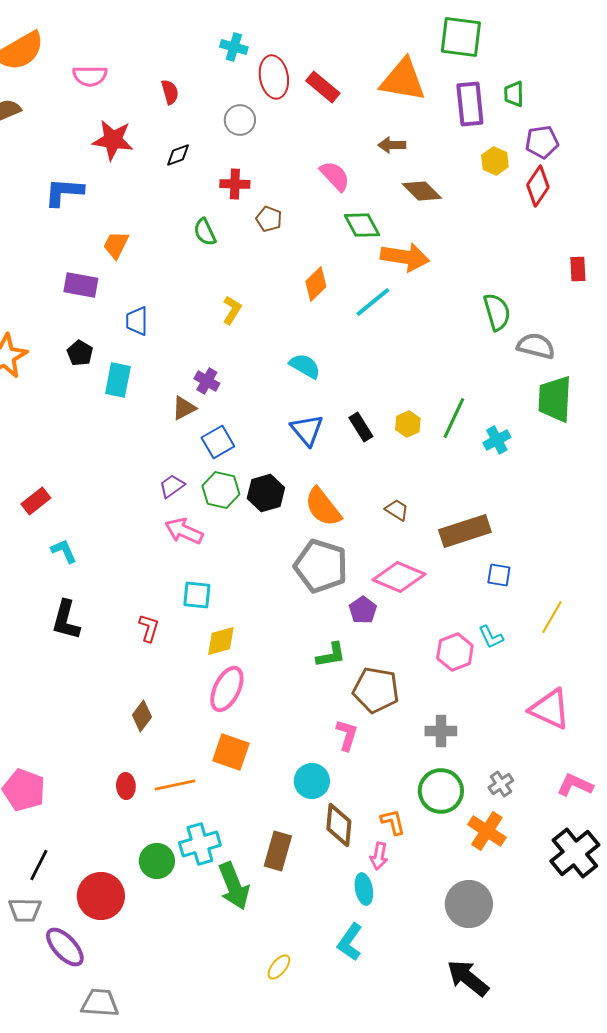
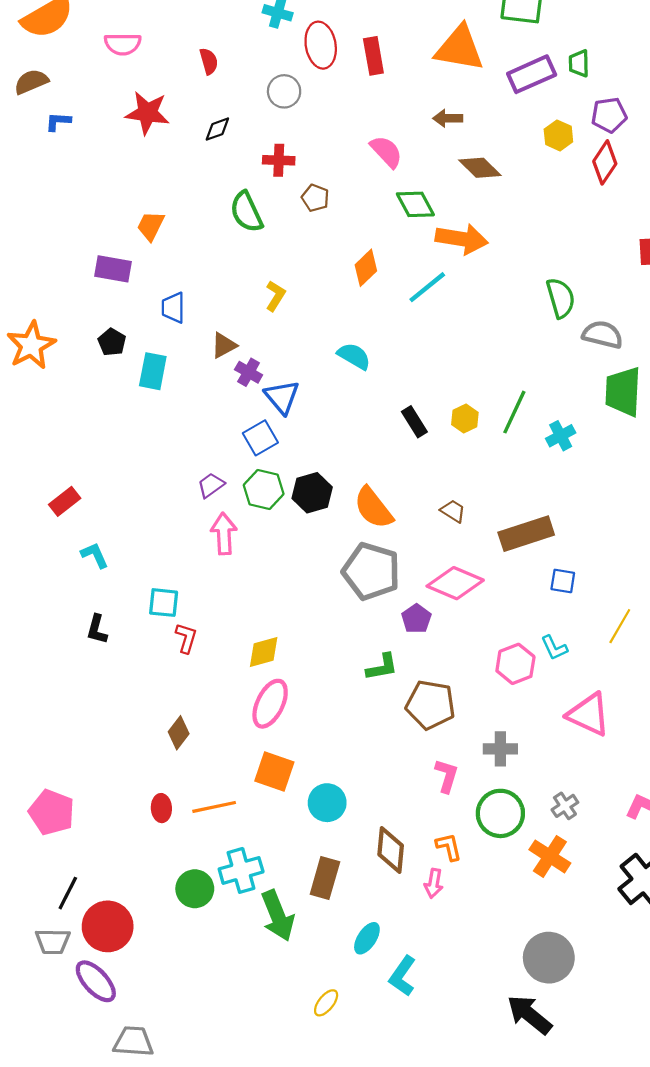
red rectangle: (323, 87) -> (373, 56), turned 40
purple rectangle: (470, 104) -> (532, 74), turned 72
blue L-shape: (64, 192) -> (58, 121), moved, size x0.6
green semicircle: (205, 232) -> (246, 212), size x1.4
brown triangle: (184, 408) -> (224, 345), moved
blue triangle: (307, 430) -> (282, 397), moved
pink arrow: (184, 531) -> (224, 534), turned 63
cyan square: (197, 595) -> (164, 603), moved
black L-shape: (66, 620) -> (97, 629), size x0.7
pink triangle: (550, 709) -> (589, 714), moved
pink L-shape: (347, 735) -> (447, 776), moved
cyan circle: (312, 781) -> (327, 803), moved
cyan ellipse: (364, 889) -> (367, 938), moved, turned 44
red circle: (101, 896) -> (108, 926), moved
gray circle: (469, 904) -> (549, 958), moved

